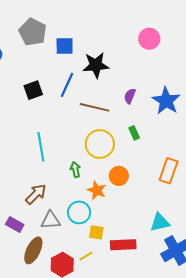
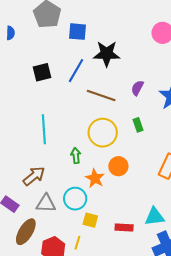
red rectangle: (123, 245) -> (124, 227), moved, size x0.7
yellow line: (86, 256) -> (77, 243), turned -48

